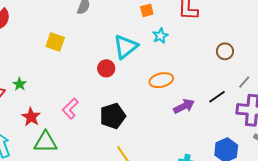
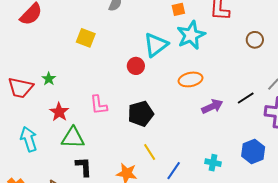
cyan star: (160, 36) -> (191, 35), size x1.8
brown circle: (225, 51) -> (255, 40), moved
pink L-shape: (70, 109) -> (99, 105), turned -55

